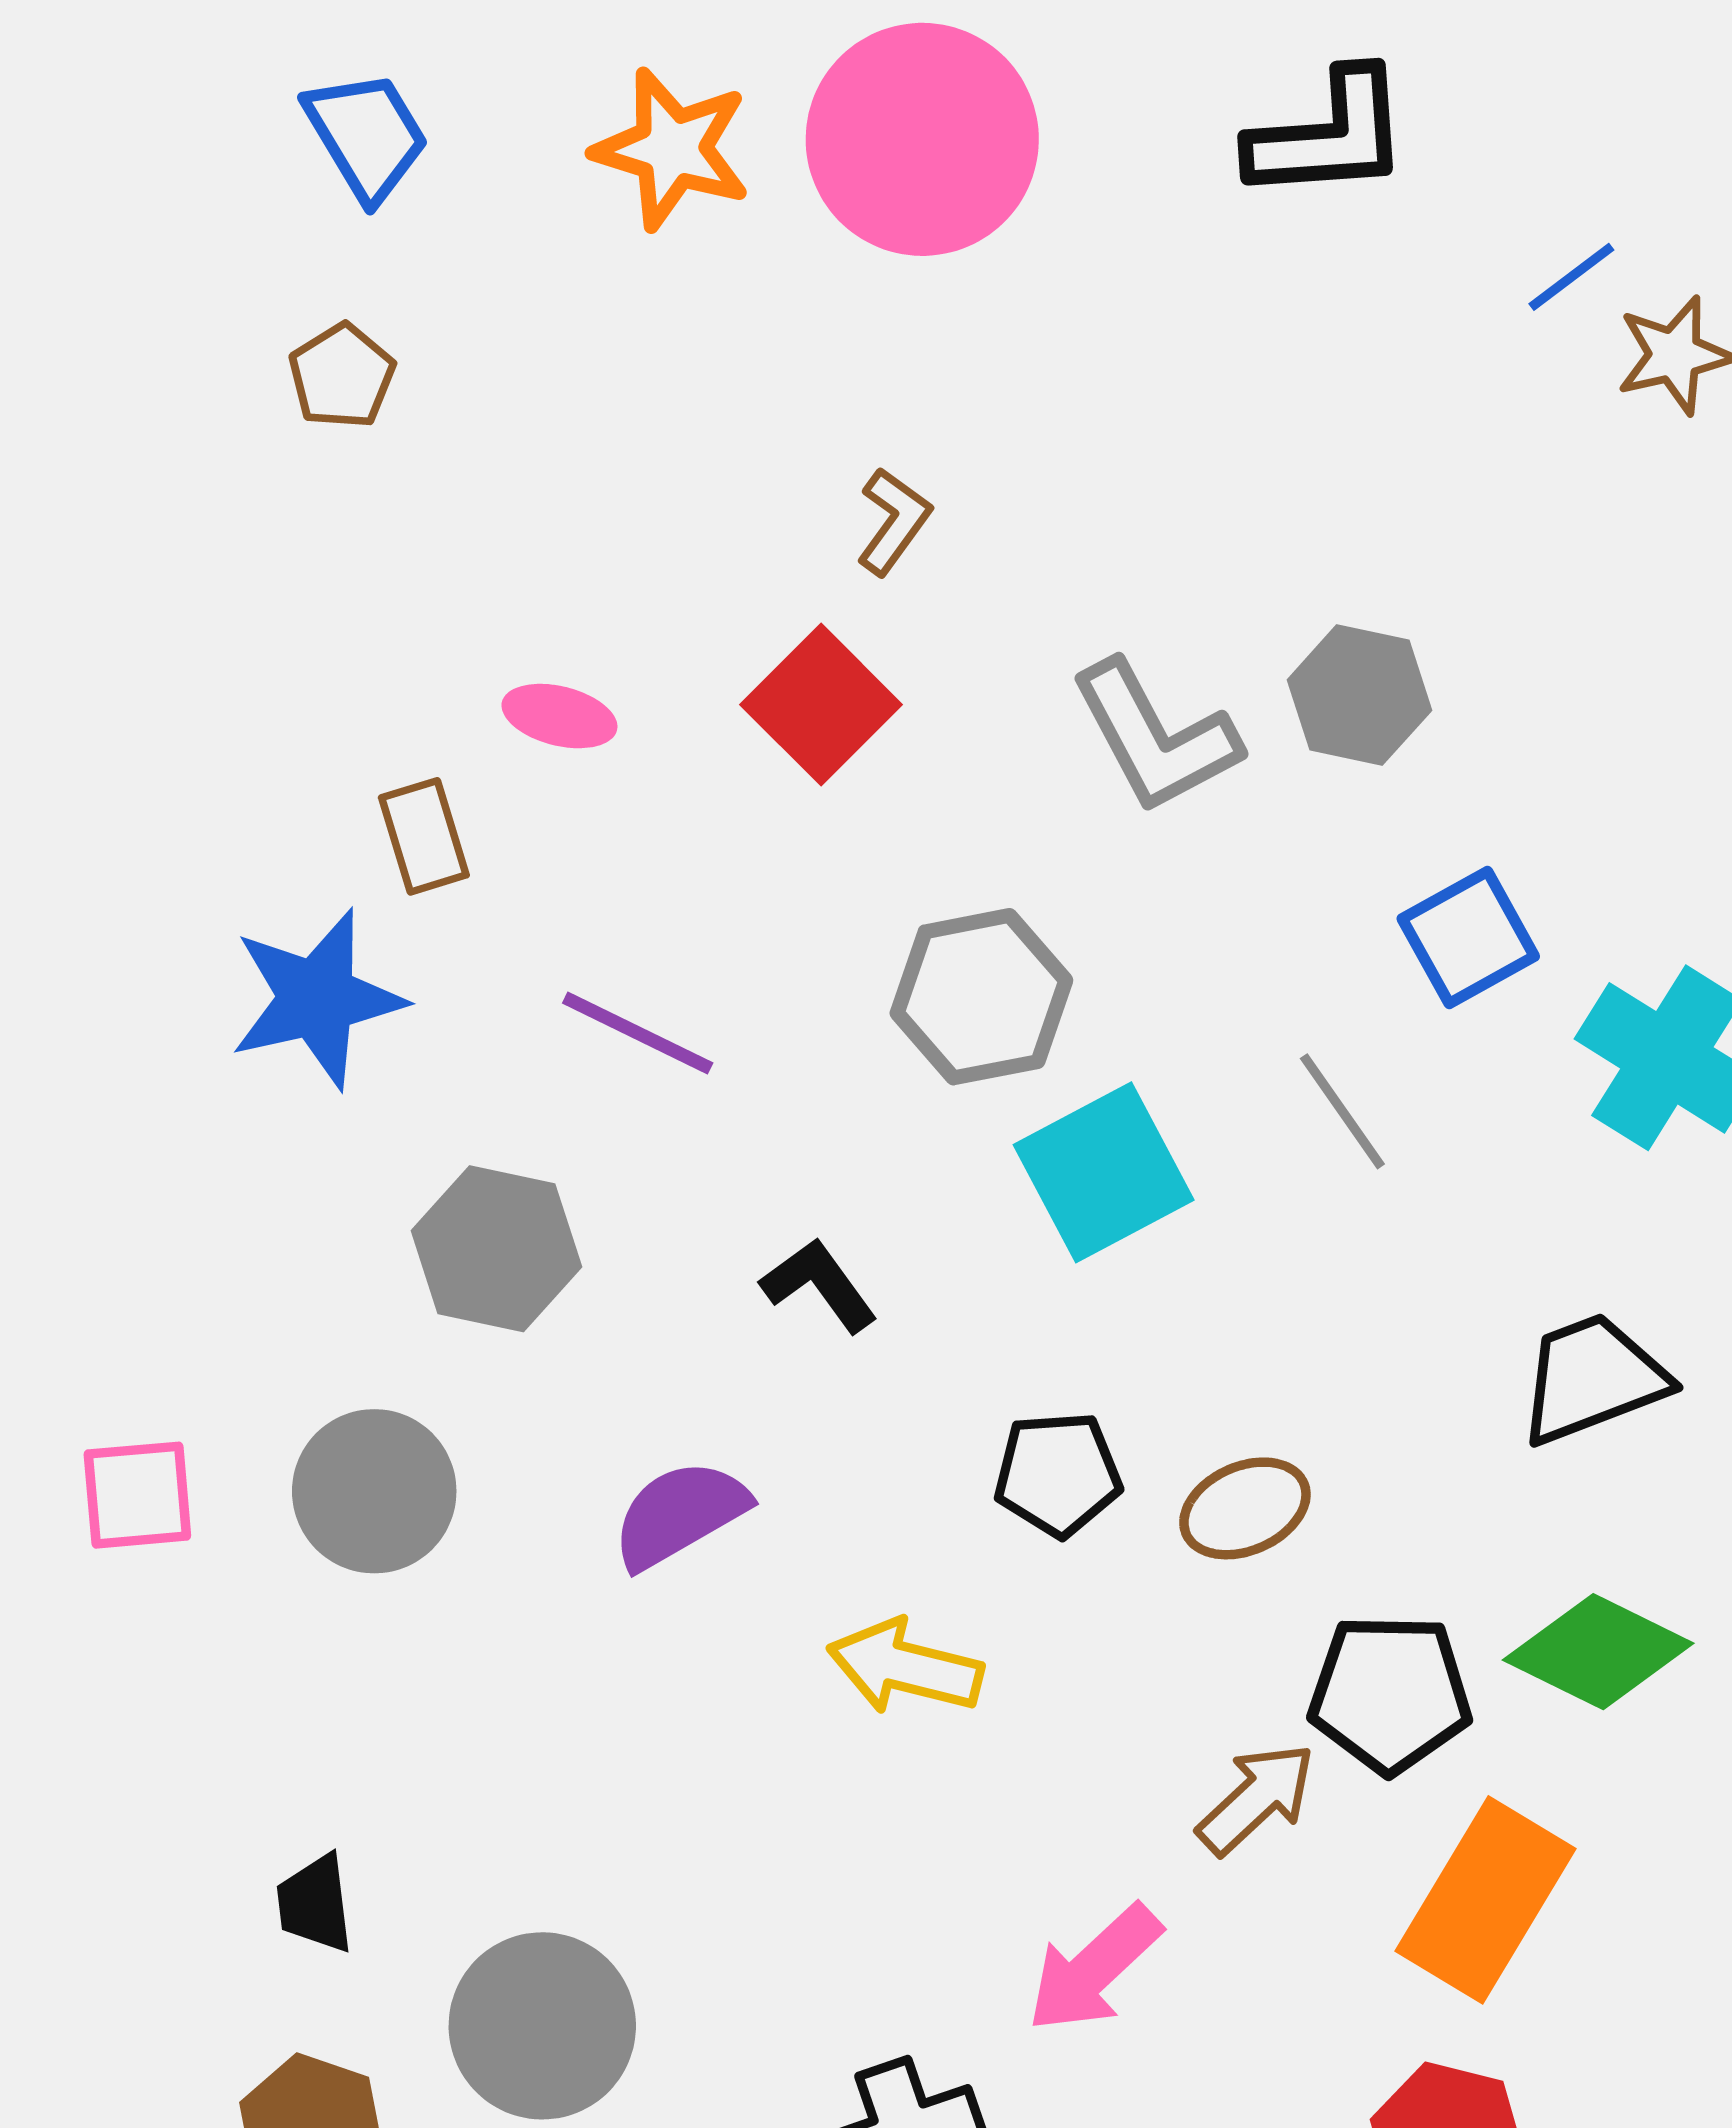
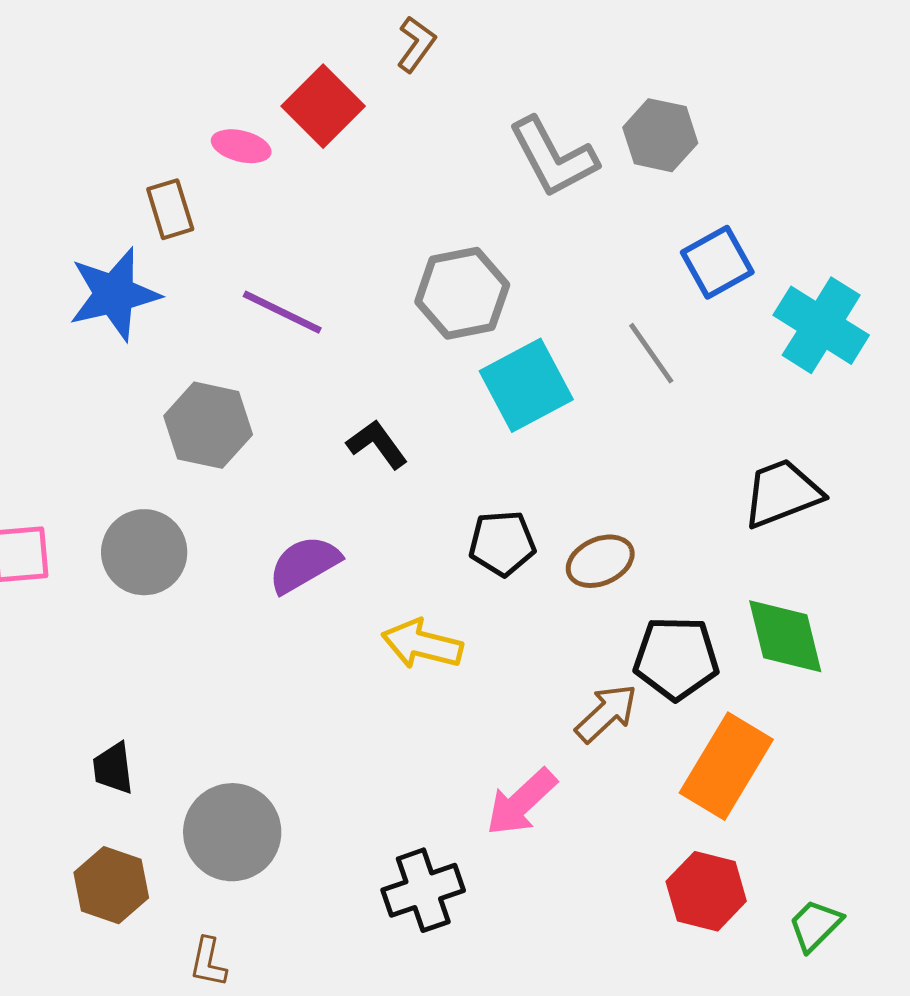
red square: (821, 705) -> (323, 106), moved
green diamond: (1598, 1652) -> (785, 636), turned 50

